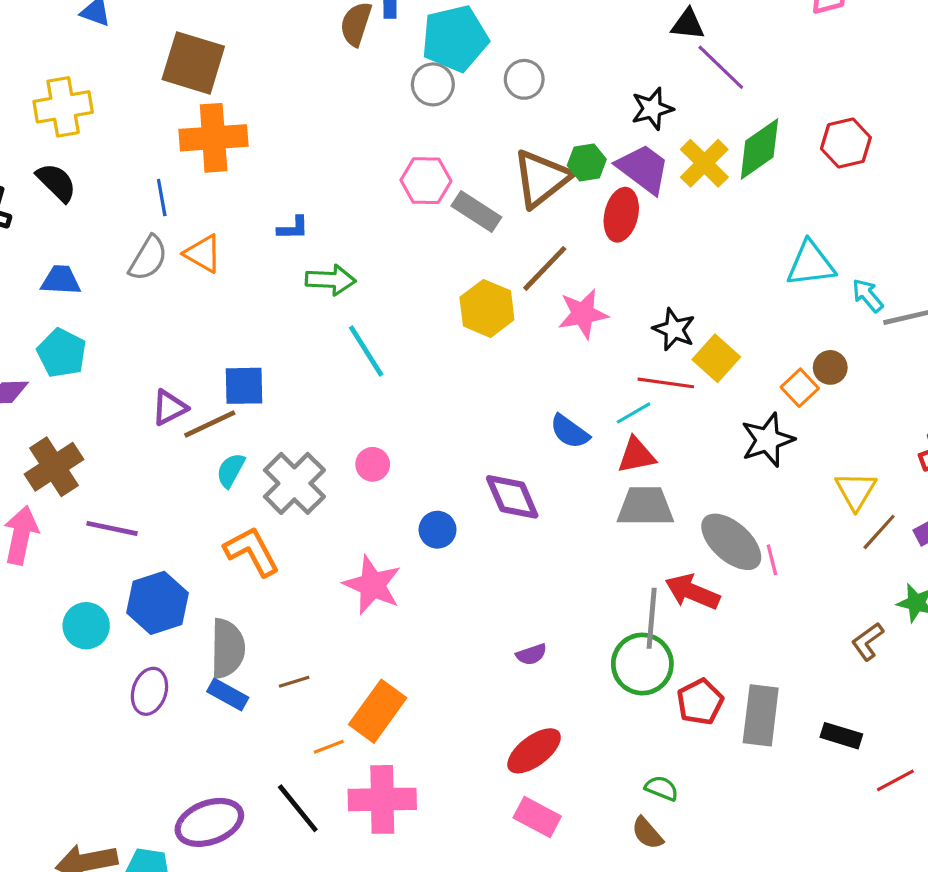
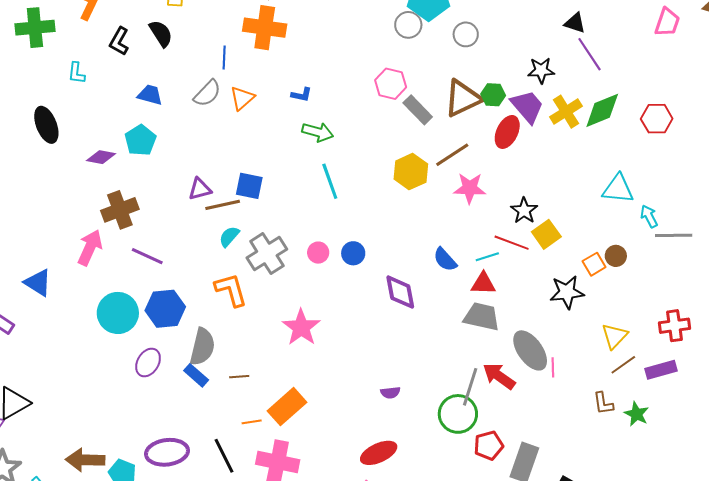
orange triangle: (203, 254) -> (242, 98), turned 36
blue circle: (438, 530) -> (353, 253), moved
cyan circle: (86, 626) -> (118, 313), size x1.4
brown L-shape: (868, 641) -> (603, 403), moved, turned -75

